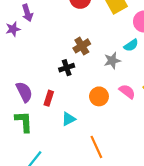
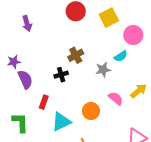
purple star: (13, 29) -> (14, 62), moved
purple semicircle: (24, 92) -> (25, 79), moved
orange circle: (99, 96) -> (91, 111), moved
cyan triangle: (69, 119) -> (61, 122), size x1.5

